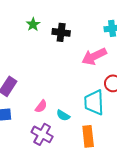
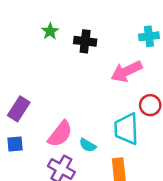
pink semicircle: (41, 106) -> (60, 134), size x1.6

